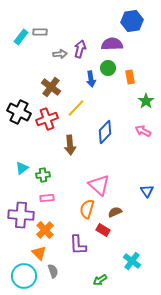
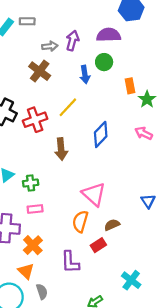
orange rectangle: (130, 77) -> (130, 86), moved
brown cross: (51, 87) -> (40, 71), moved
red rectangle: (103, 230) -> (98, 245), turned -64

